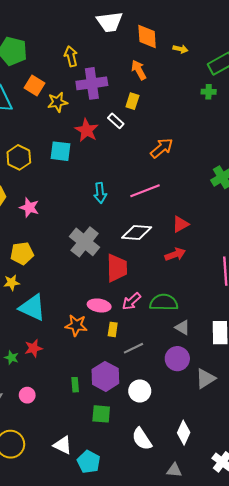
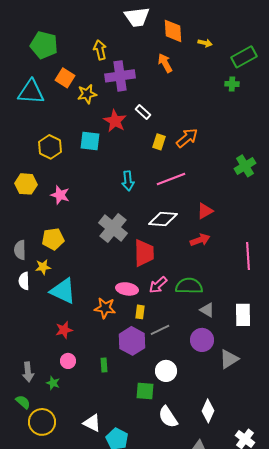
yellow rectangle: (132, 101) -> (159, 142), moved
green star: (12, 358) -> (53, 383), moved
purple hexagon: (105, 376) -> (132, 341), moved
pink circle: (27, 395) -> (68, 361), moved
green square: (101, 414) -> (145, 391), moved

